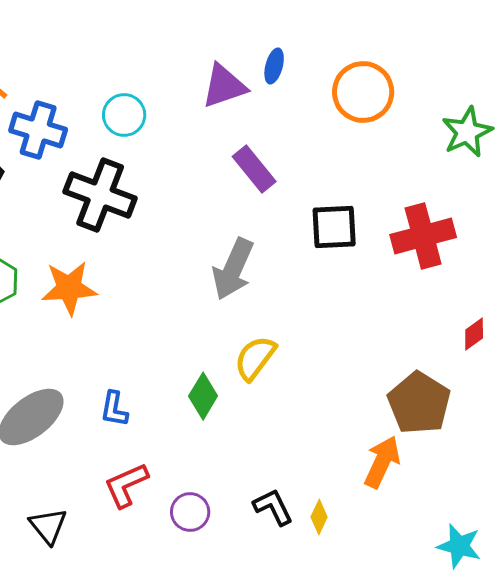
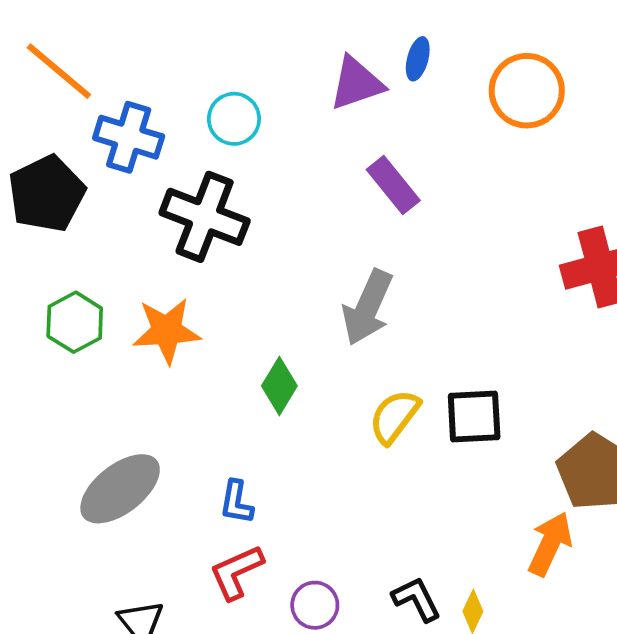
black square: (334, 227) -> (474, 417), moved
green diamond: (203, 396) -> (279, 386), moved
blue L-shape: (114, 409) -> (236, 502), moved

